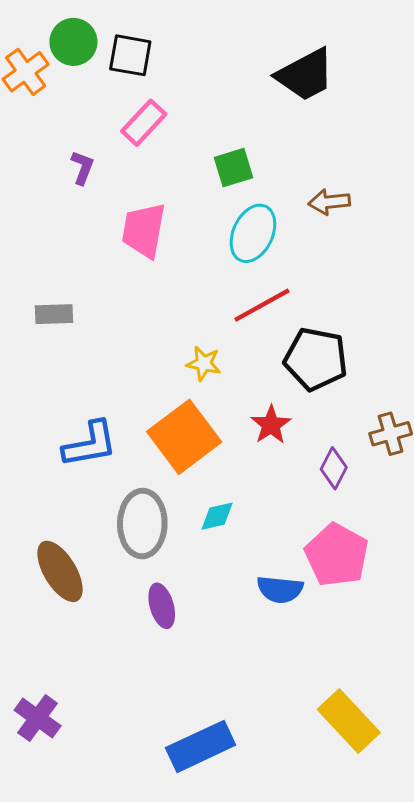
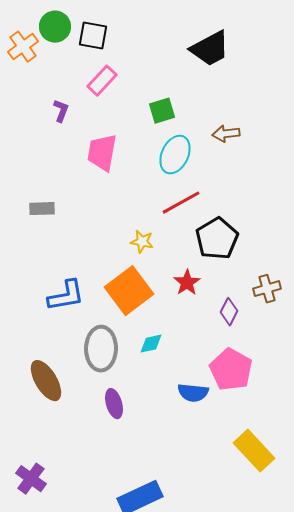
black pentagon: (316, 359) -> (217, 239), turned 30
yellow rectangle: (349, 721) -> (254, 451), moved

